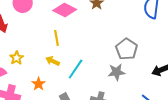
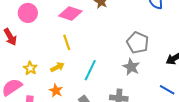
yellow arrow: (53, 61) -> (57, 67), moved, turned 136
gray star: (117, 72) -> (131, 67), turned -30

